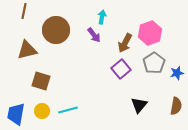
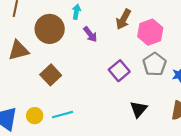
cyan arrow: (102, 17) -> (76, 12), moved
brown arrow: (125, 43) -> (123, 19), moved
brown square: (41, 81) -> (51, 75), moved, turned 30

